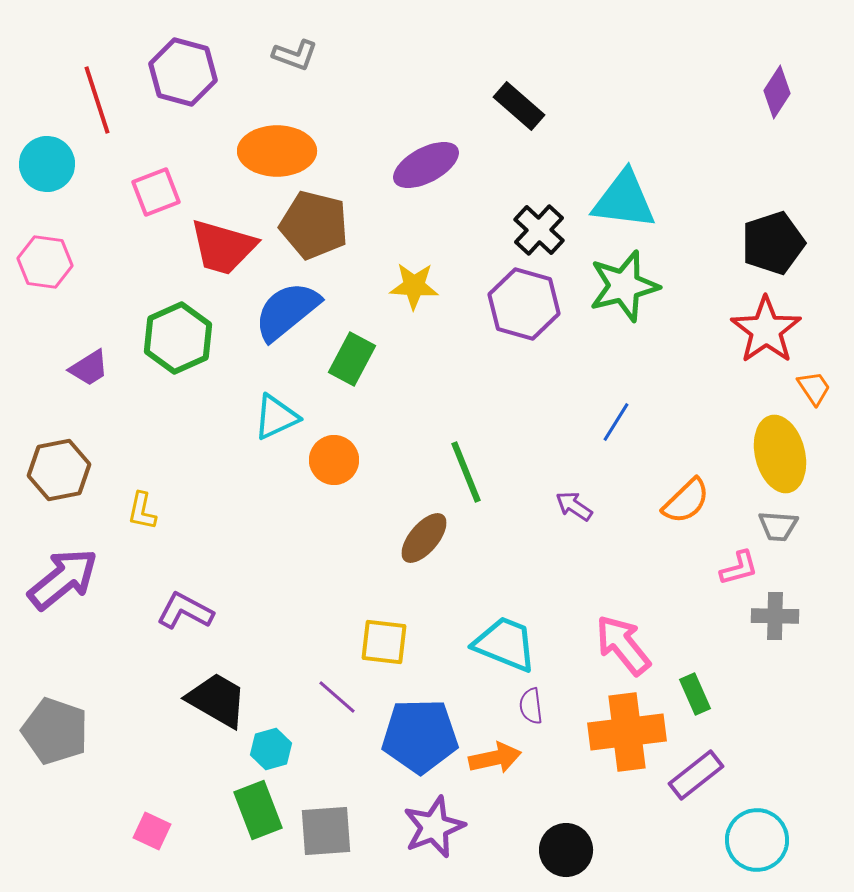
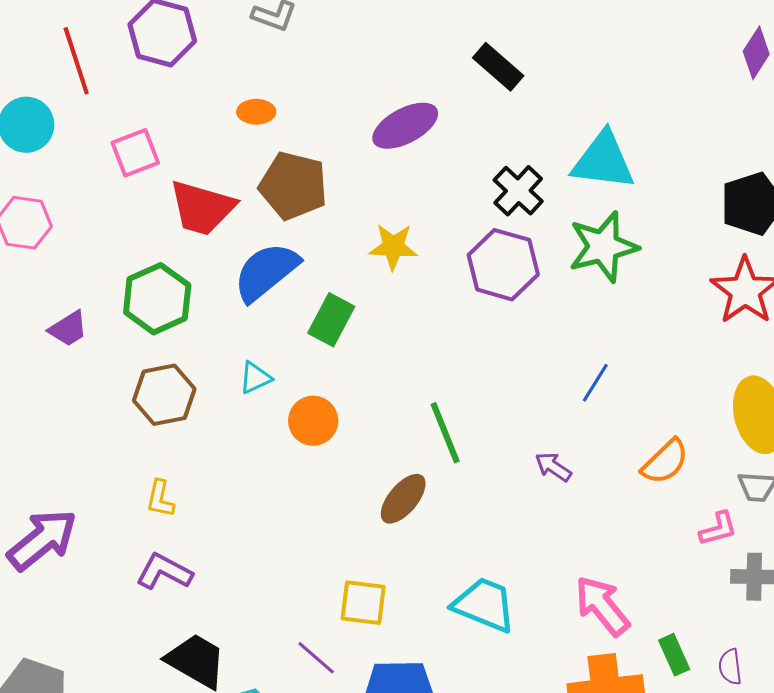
orange ellipse: (277, 151) -> (256, 112), size x0.5
cyan triangle: (276, 417) -> (255, 378), size x0.7
brown hexagon: (59, 470) -> (164, 395), moved
yellow L-shape: (142, 511) -> (160, 499), moved
purple semicircle: (531, 706) -> (730, 667), moved

